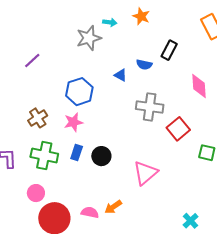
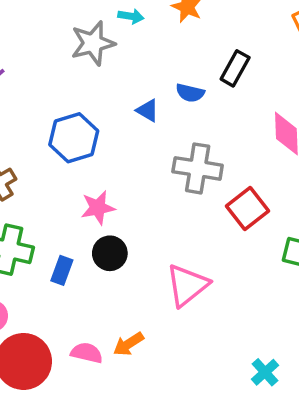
pink star: (73, 122) -> (98, 208), moved
blue rectangle: (77, 152) -> (62, 270), moved

